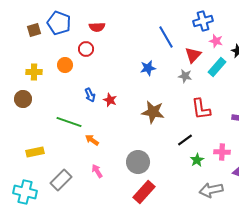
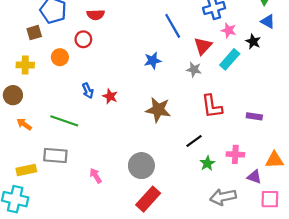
brown square: (34, 30) -> (34, 33), moved
orange arrow: (92, 140) -> (24, 124), moved
yellow rectangle: (35, 152) -> (26, 170), moved
gray rectangle: (61, 180) -> (55, 156), moved, turned 50

